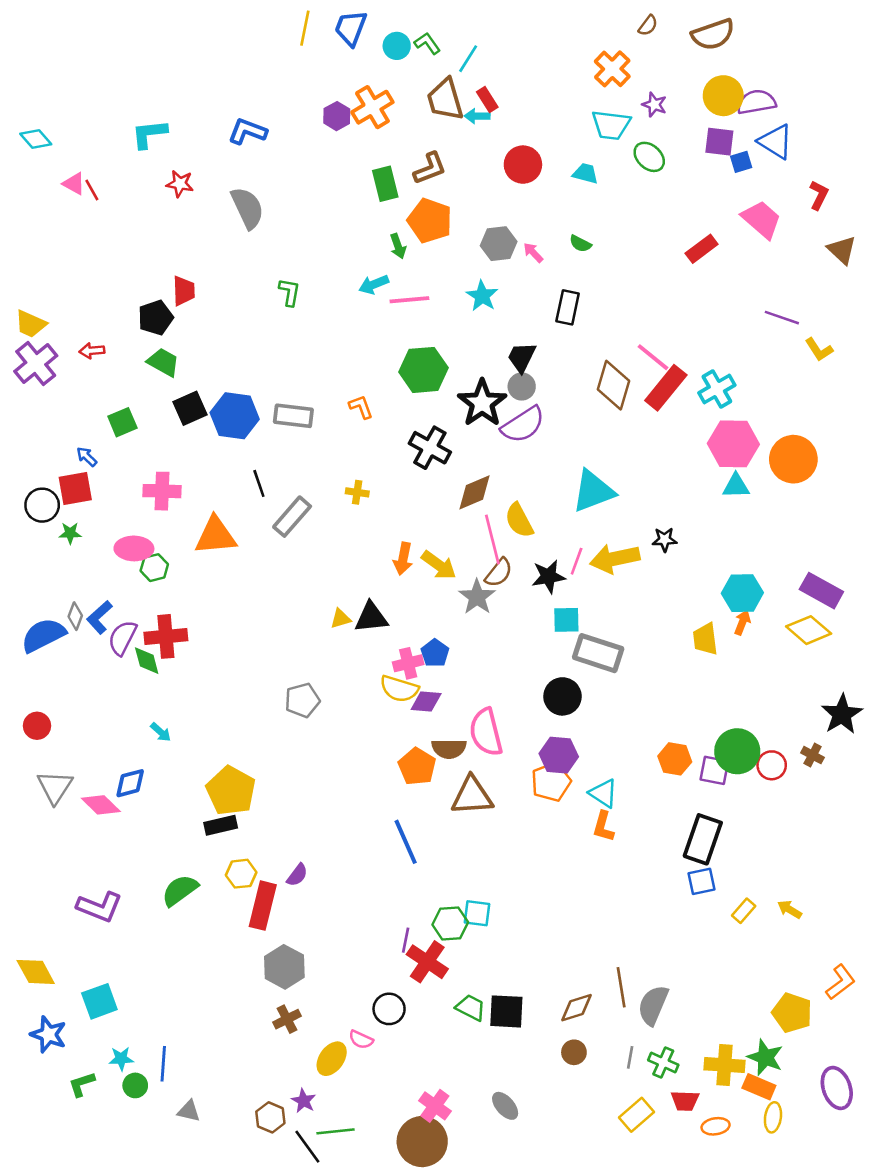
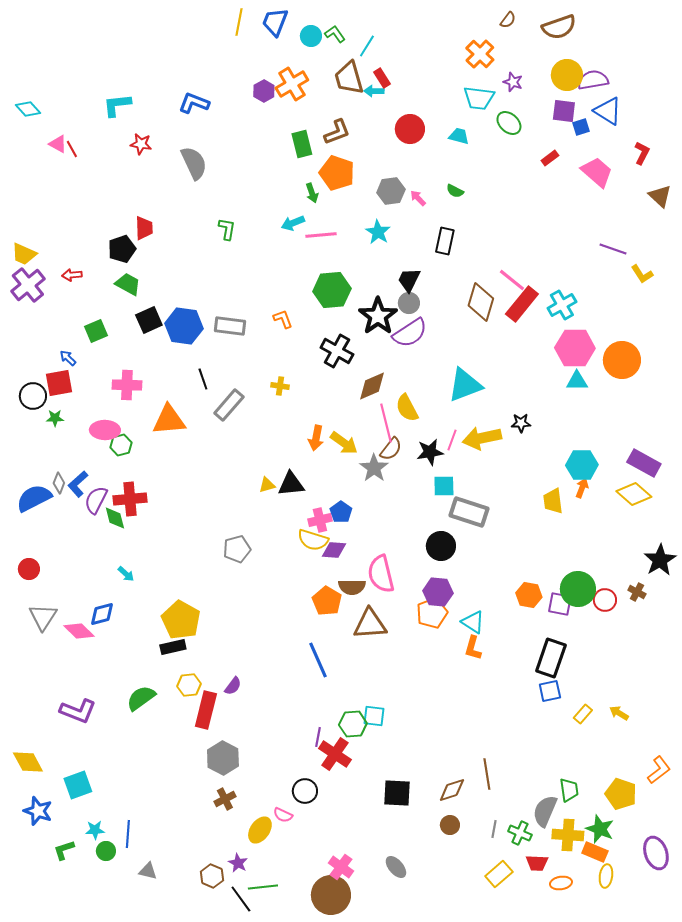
red rectangle: (702, 249) -> (550, 158), moved, size x0.7
gray semicircle: (653, 1005) -> (545, 811), moved
green trapezoid: (471, 1008) -> (569, 790), moved, turned 55

